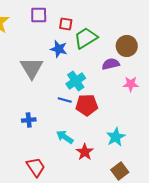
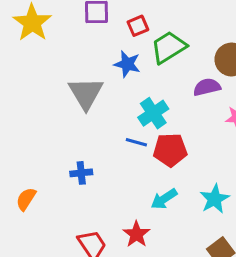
red square: (66, 24) -> (138, 26), turned -32
cyan arrow: (65, 137) -> (164, 199), moved, turned -66
red star: (85, 152) -> (136, 234), moved

